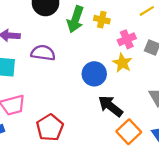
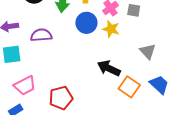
blue circle: (94, 74) -> (86, 23), moved
red pentagon: (50, 128) -> (61, 98), turned 30

